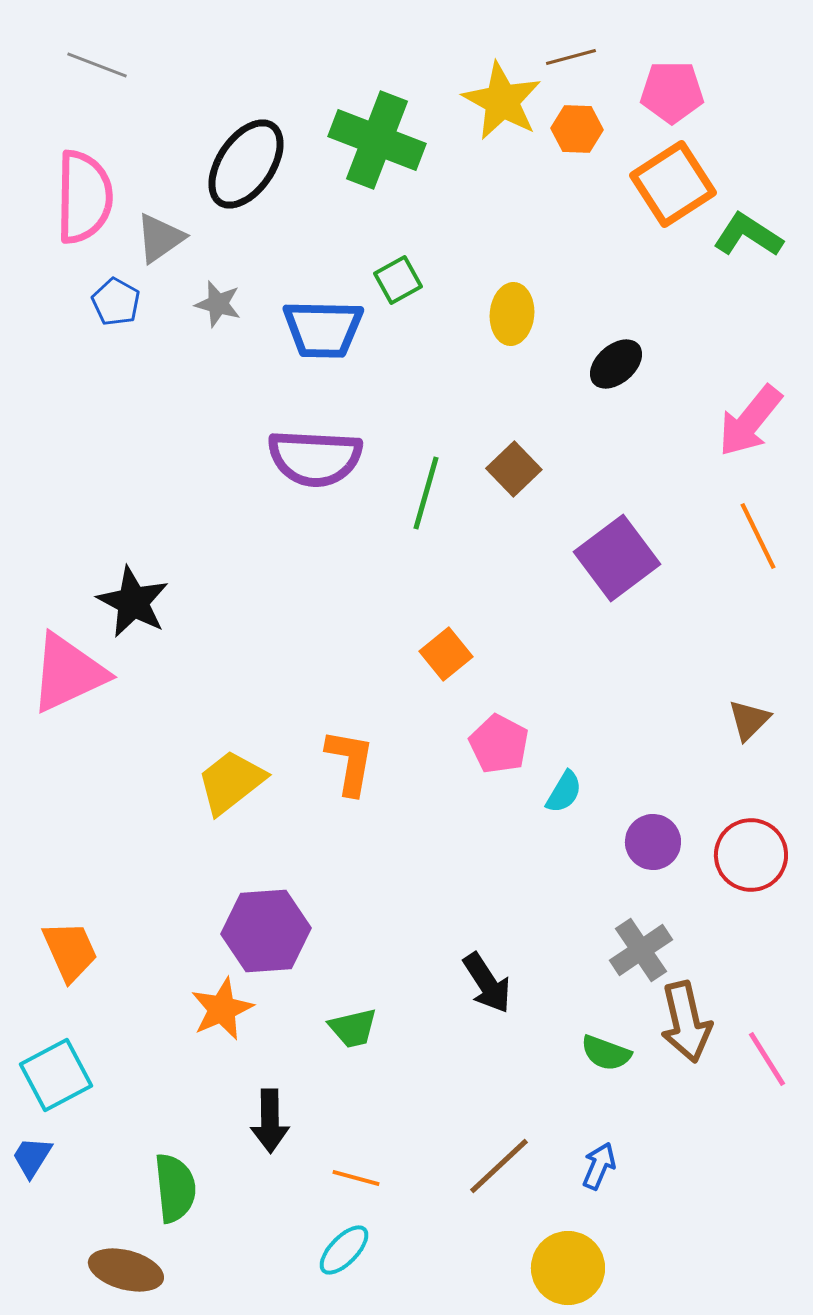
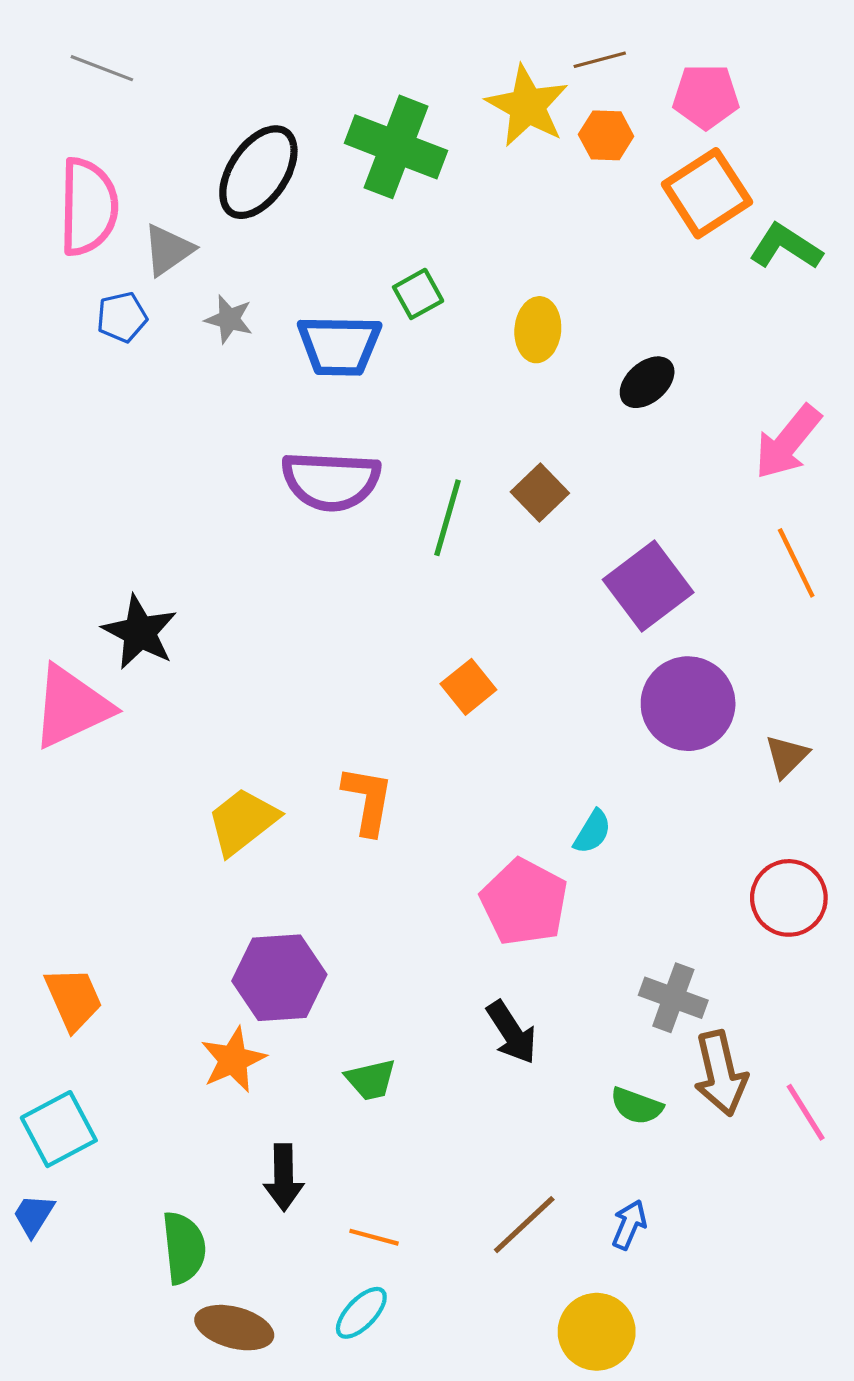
blue pentagon: (116, 302) -> (122, 317), turned 30
pink pentagon: (499, 744) -> (524, 902), moved, size x1.4
purple circle: (653, 842) -> (688, 704), moved, size x1.6
gray cross: (641, 950) -> (673, 998), turned -36
brown ellipse: (126, 1270) -> (234, 1328), moved

